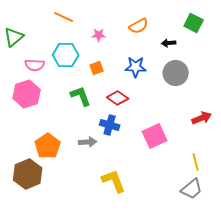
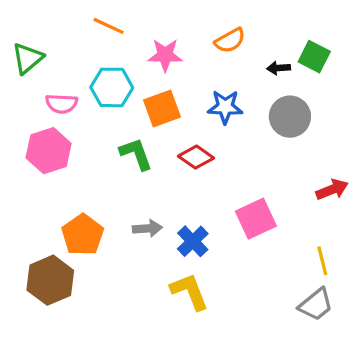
green square: (194, 23) -> (314, 57), moved
pink star: (99, 35) -> (165, 55), size x1.5
orange square: (97, 68) -> (162, 108), size x1.6
blue cross: (110, 125) -> (193, 241), moved, turned 30

